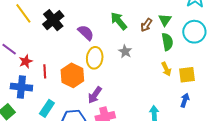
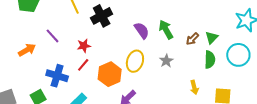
purple semicircle: (86, 33) -> (142, 30), moved
red star: (26, 61) -> (84, 46), moved
yellow arrow: (166, 69) -> (194, 87), moved
red line: (45, 71) -> (83, 65), turned 32

